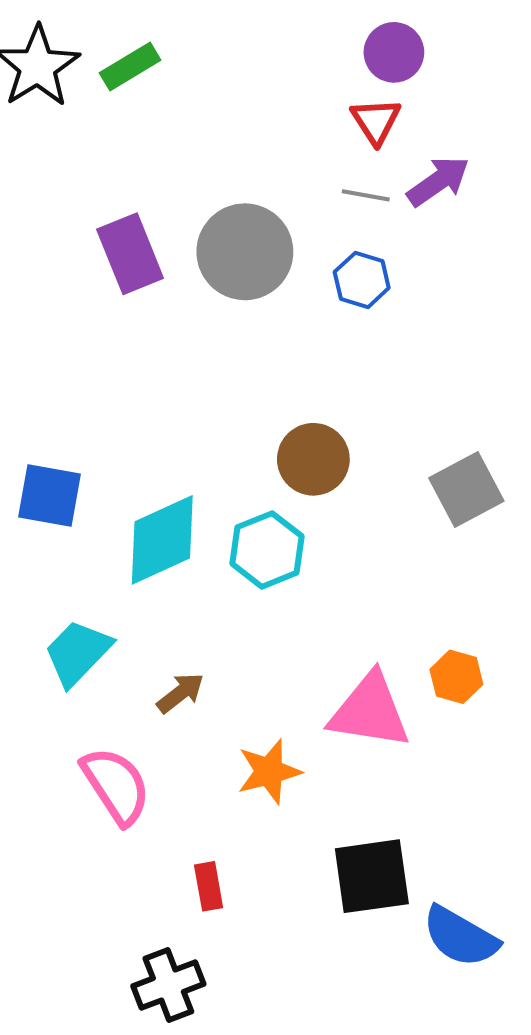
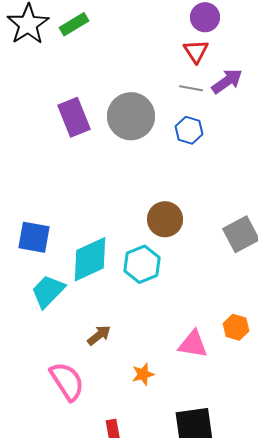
cyan trapezoid: (78, 653) -> (48, 291), moved
pink triangle: (370, 711) -> (193, 344), size x0.7
orange star: (269, 771) -> (143, 374), size x0.7

